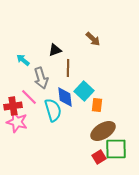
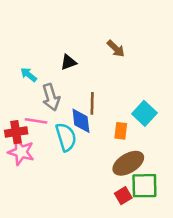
brown line: (68, 68) -> (92, 103), moved
cyan square: (84, 91) -> (144, 113), moved
pink line: (29, 97) -> (36, 121), turned -36

